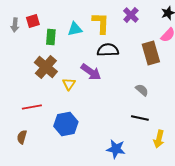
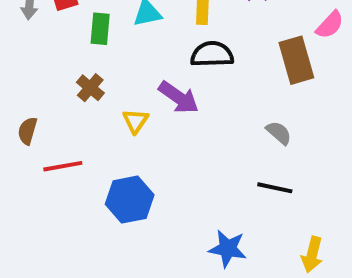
brown cross: (46, 67) -> (90, 88), size x0.6
brown semicircle: (22, 137) -> (27, 131), moved
yellow arrow: (159, 139) -> (312, 254), moved

